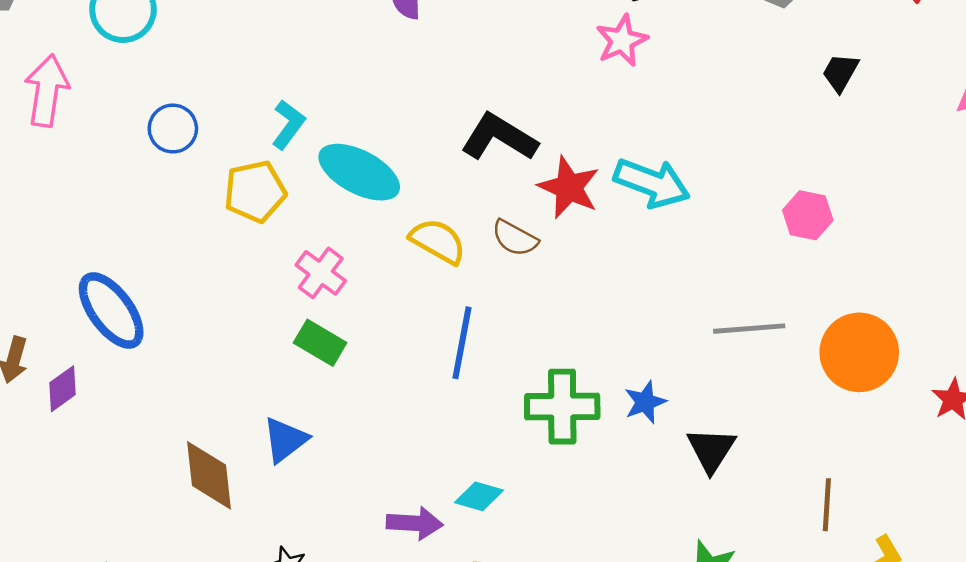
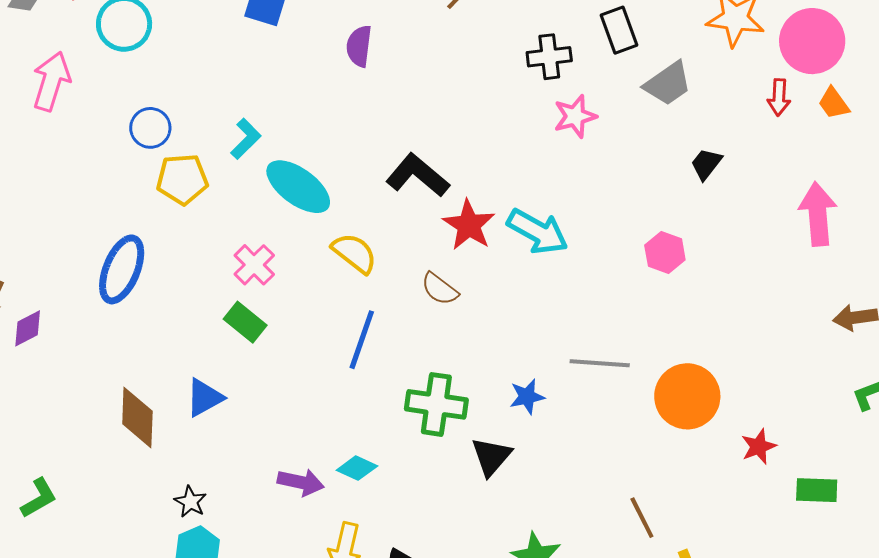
pink star: (622, 41) -> (575, 116), moved
yellow pentagon: (255, 191) -> (182, 179), moved
pink hexagon: (808, 215) -> (665, 252), moved
brown semicircle: (515, 238) -> (440, 289), moved
blue ellipse: (111, 310) -> (122, 269), moved, turned 50
blue star: (645, 402) -> (527, 397), moved
black triangle: (711, 450) -> (491, 457), moved
brown line: (827, 505) -> (642, 518), turned -39

